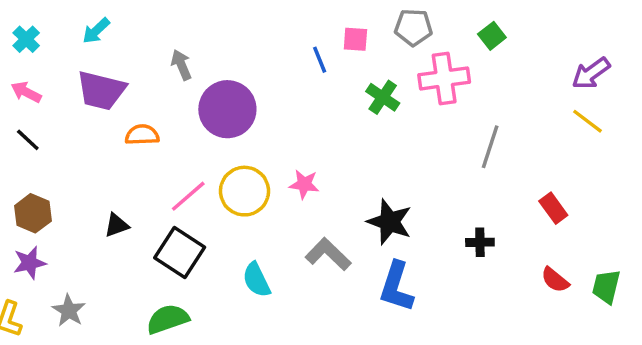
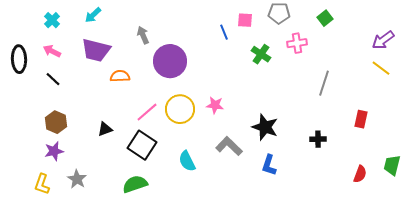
pink cross: (444, 78) -> (297, 43), size x0.7
red rectangle: (553, 208) -> (361, 119), turned 48
red semicircle: (555, 280) -> (360, 174), moved, turned -108
blue L-shape: (396, 287) -> (269, 165), size x0.7

